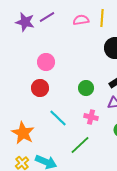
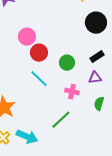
red circle: (40, 88) -> (39, 53), moved
cyan line: (58, 118) -> (39, 79), moved

